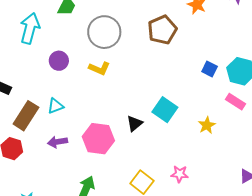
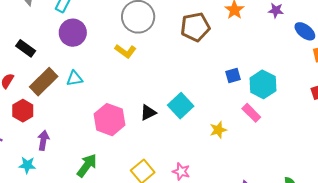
purple circle: (59, 61) -> (73, 33), moved, size x1.4
blue square: (210, 69) -> (233, 76), turned 35
purple arrow: (58, 142) -> (43, 140), moved, turned 96

